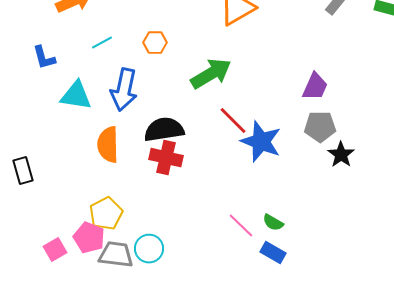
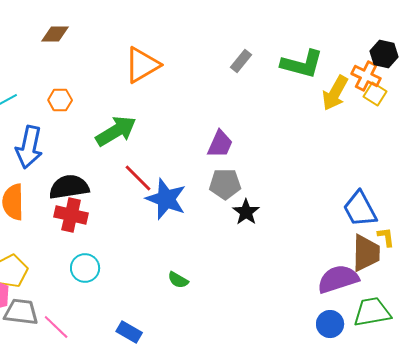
pink line: (241, 226) -> (56, 327), moved
cyan circle: (149, 249) -> (85, 268), moved
blue rectangle: (273, 253) -> (129, 332), moved

